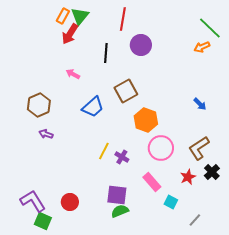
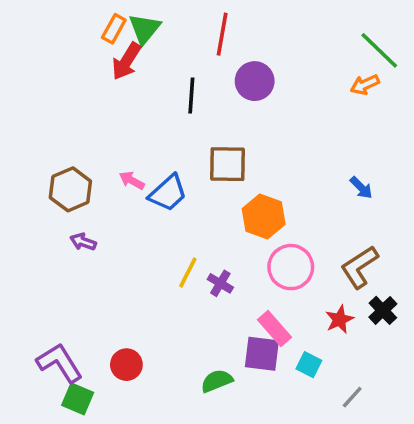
pink arrow: (73, 74) -> (132, 180), moved
brown square: (126, 91) -> (228, 164), turned 30
purple square: (117, 195) -> (262, 354), moved

